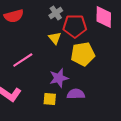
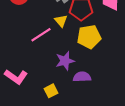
pink line: (23, 60) -> (41, 35), moved
yellow square: (50, 99) -> (51, 91), moved, turned -32

